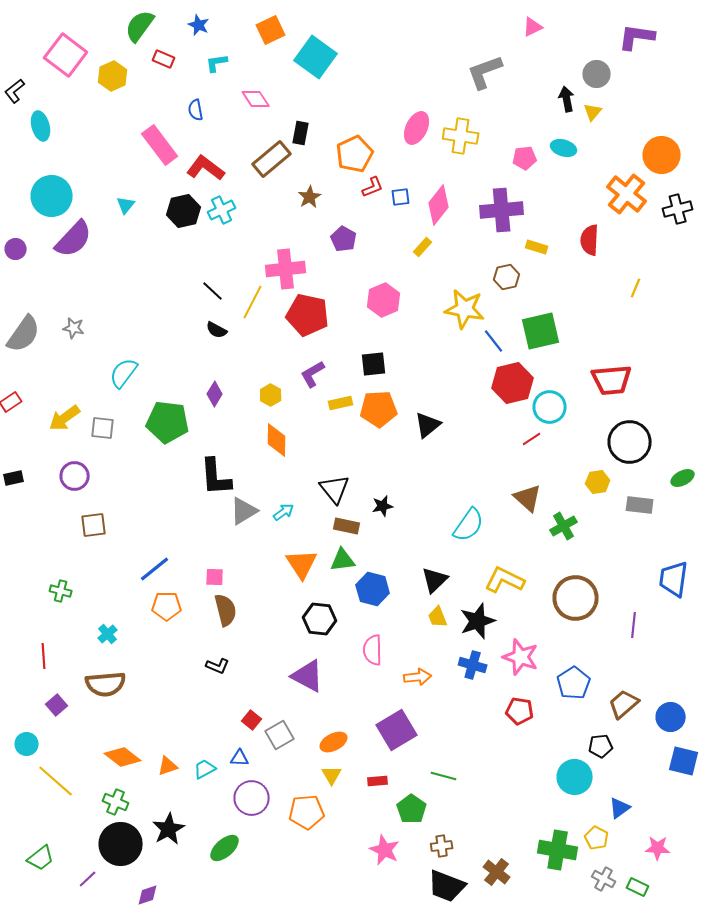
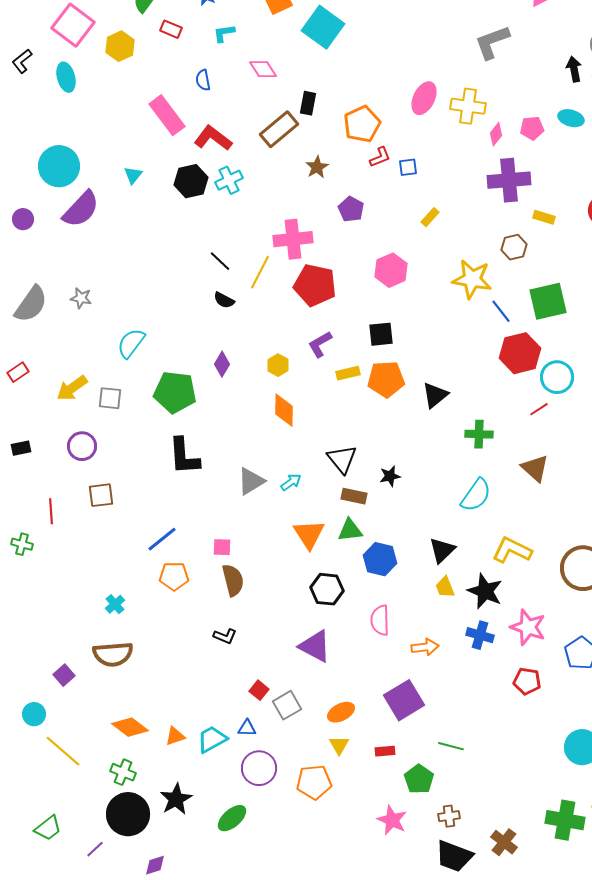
cyan ellipse: (41, 126) -> (66, 77), moved
pink diamond: (439, 205) -> (496, 134), moved, size x0.6
black L-shape: (216, 477) -> (184, 456), moved
green cross: (564, 526) -> (479, 434), moved, turned 32
green cross: (61, 591) -> (22, 544), moved
black star: (478, 621) -> (485, 591), turned -30
red line: (44, 656) -> (51, 511), moved
cyan trapezoid: (205, 769) -> (212, 739), size x1.4

